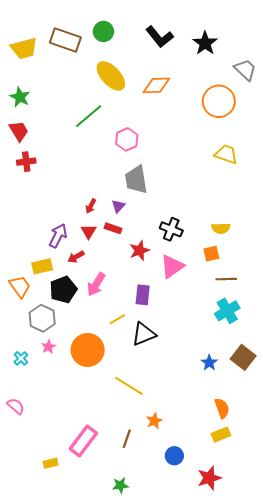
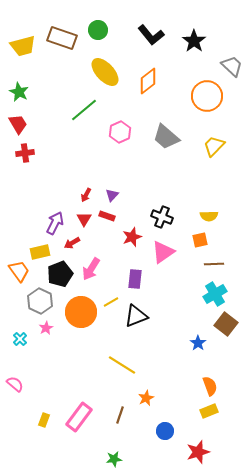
orange diamond: (156, 85) -> (148, 81), turned -36
yellow trapezoid: (226, 154) -> (214, 146), turned -65
gray trapezoid: (136, 180) -> (166, 137), moved, turned -40
orange circle: (88, 350) -> (81, 312), moved
brown square: (243, 357) -> (226, 324), moved
yellow rectangle: (51, 463) -> (44, 420), moved, turned -56

